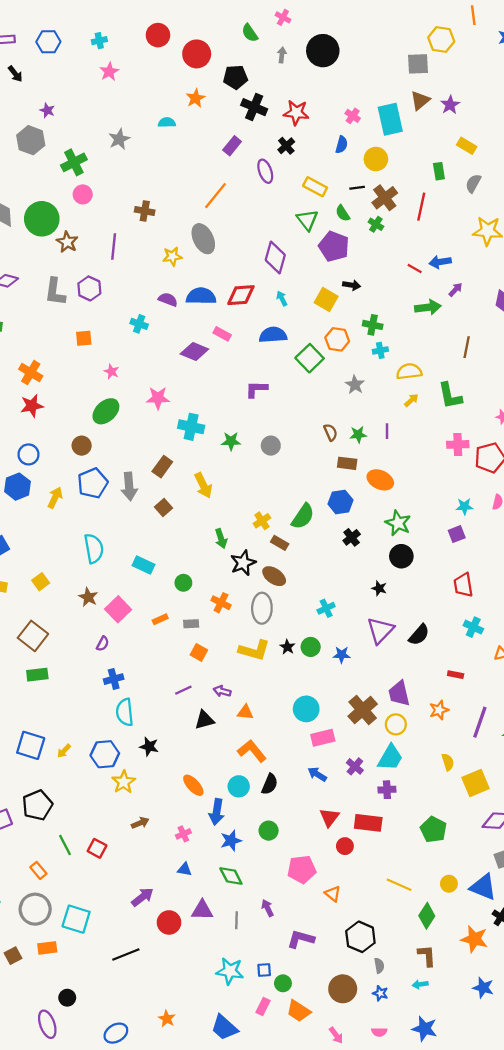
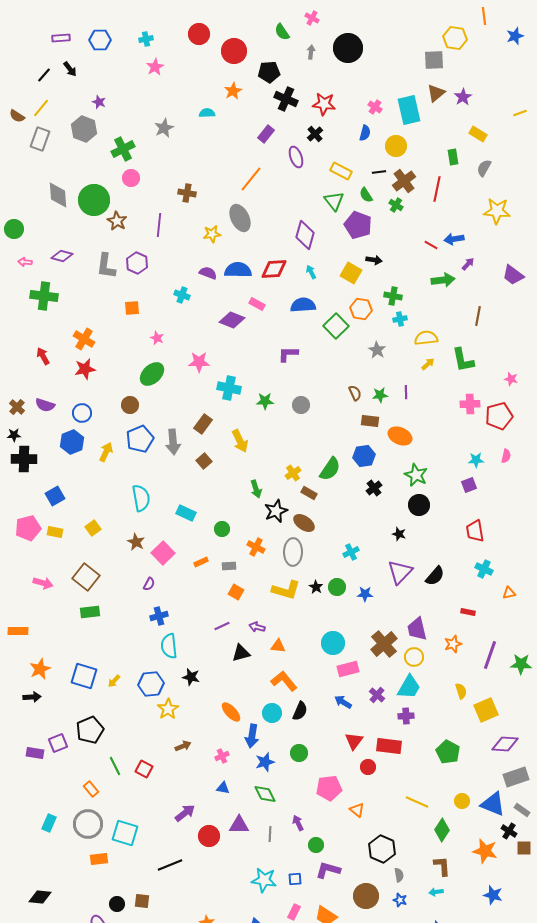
purple L-shape: (301, 939) -> (328, 870), moved
brown square: (13, 956) -> (142, 901), moved, turned 35
green circle: (283, 983) -> (316, 845), moved

